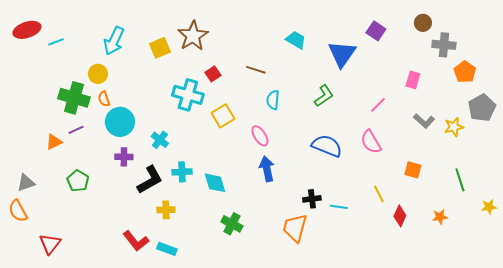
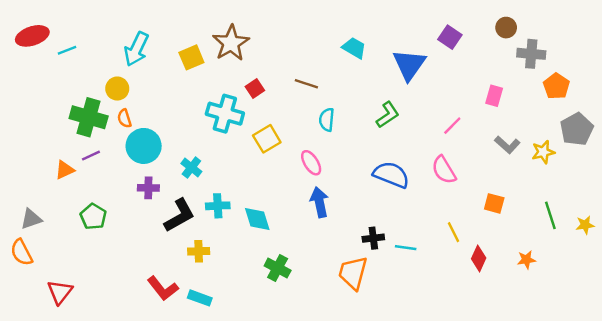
yellow star: (489, 207) -> (585, 225), moved

